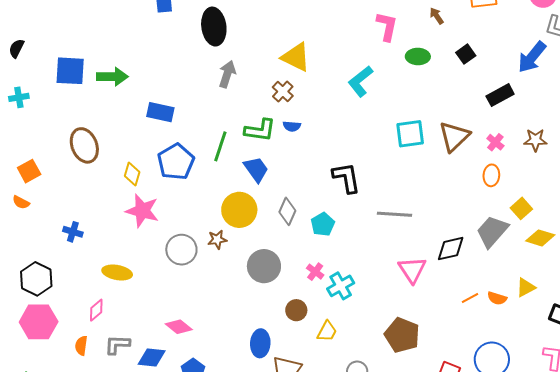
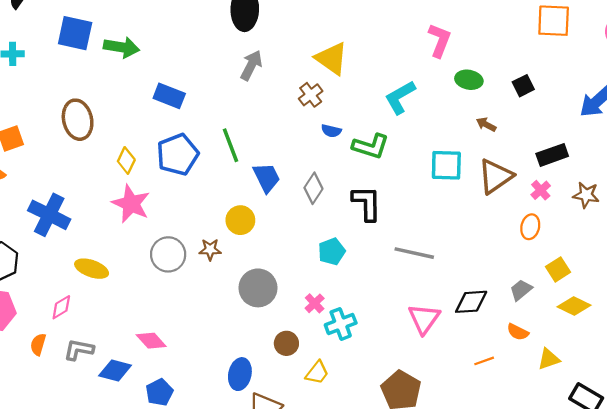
brown arrow: (437, 16) -> (486, 124), moved, turned -36
black rectangle: (500, 95) -> (552, 155), moved
blue semicircle: (292, 126) -> (331, 131), moved
green L-shape: (260, 130) -> (371, 146), moved
green line: (220, 146) -> (231, 145), turned -48
yellow circle: (239, 210) -> (240, 220), size x0.7
gray diamond: (287, 211) -> (313, 188), moved
gray trapezoid: (492, 231) -> (521, 290), size x0.6
blue cross: (73, 232) -> (49, 215), size x1.8
orange semicircle: (497, 298) -> (518, 332), moved

